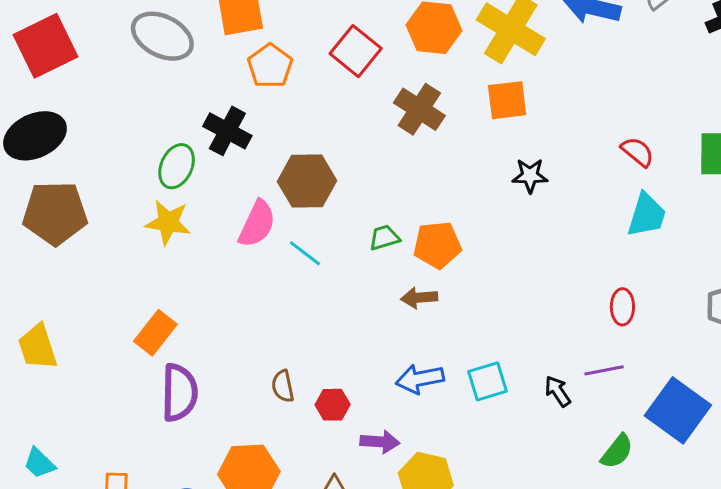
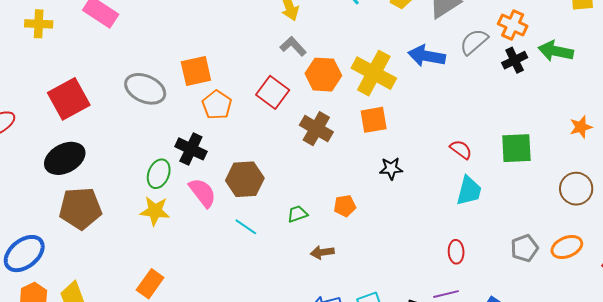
pink semicircle: (257, 224) -> (202, 193), moved, turned -60
orange pentagon: (437, 245) -> (345, 206), moved, size x0.7

